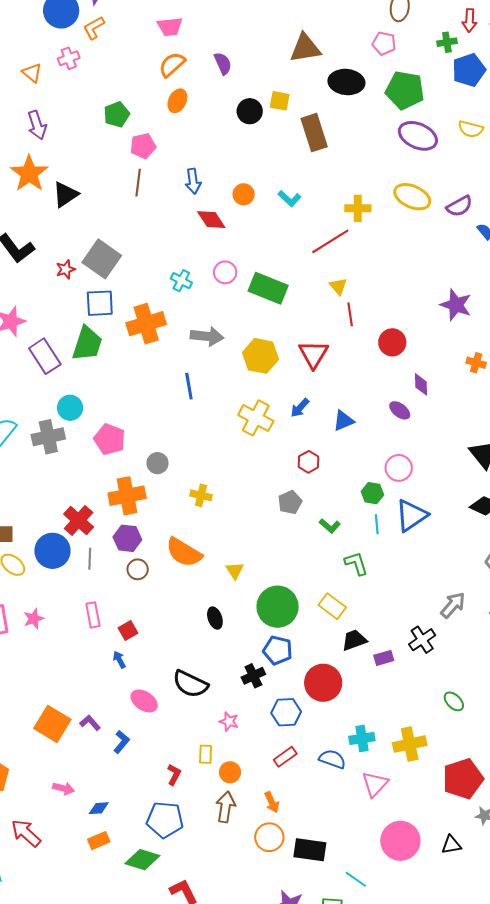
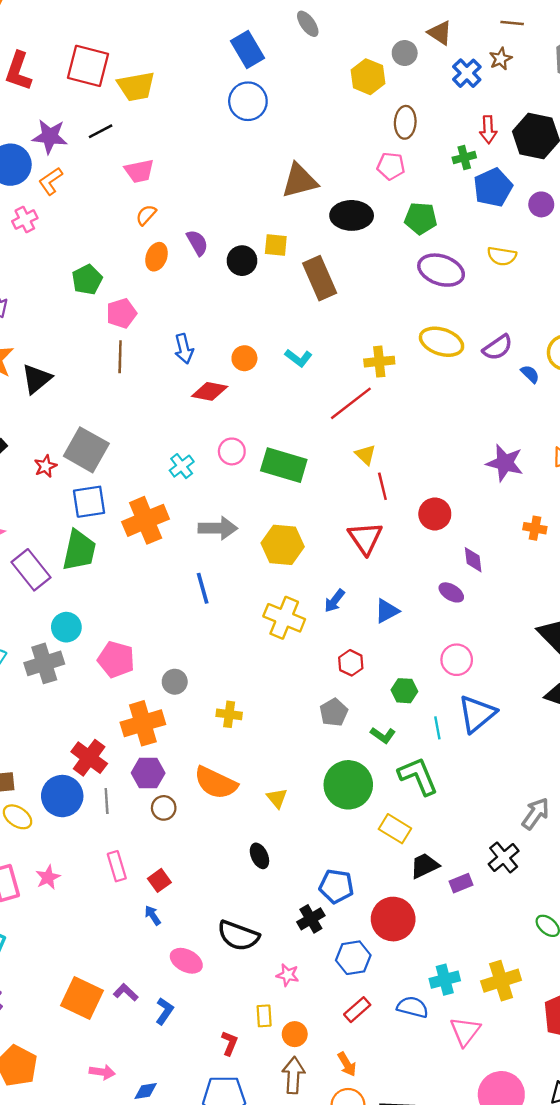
purple semicircle: (223, 63) -> (197, 243), moved
orange semicircle: (172, 65) -> (146, 215), size x0.7
green pentagon: (405, 90) -> (421, 218), size x0.7
red diamond: (211, 220) -> (210, 391), turned -40
cyan cross: (181, 281) -> (182, 466), turned 30
red triangle: (313, 354) -> (365, 538), moved
green hexagon: (372, 493) -> (404, 691), moved
green L-shape: (356, 563) -> (418, 776), size x1.4
green circle: (278, 607) -> (348, 785), moved

